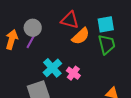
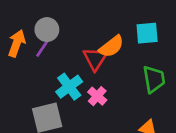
red triangle: (70, 20) -> (95, 59), moved, turned 42
green trapezoid: (107, 44) -> (154, 79), moved

